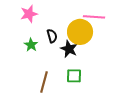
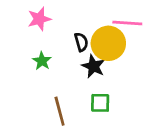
black semicircle: (52, 36) -> (81, 42), moved
brown line: (44, 82) -> (60, 111), turned -30

